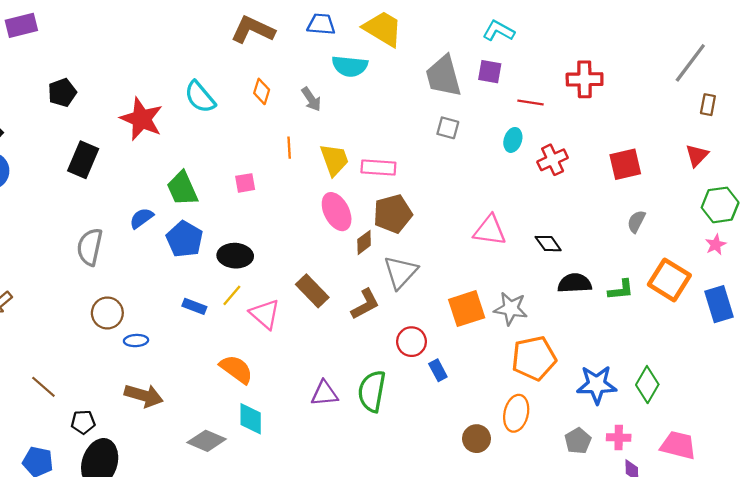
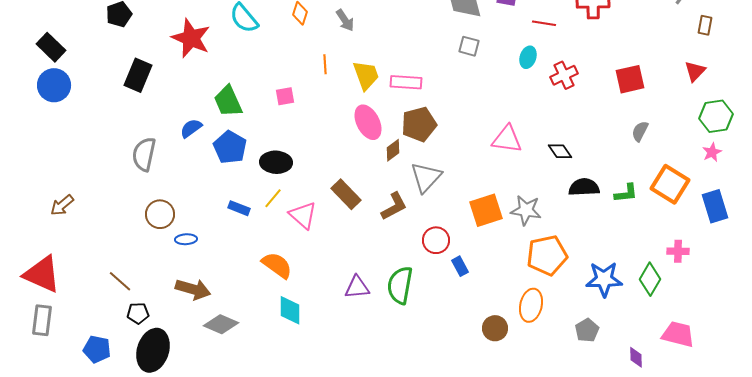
brown line: (43, 387) -> (120, 281), moved
pink cross: (619, 437) -> (678, 251), moved
gray diamond: (207, 441) -> (221, 324), moved

